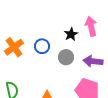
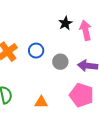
black star: (71, 34) -> (65, 23), moved

